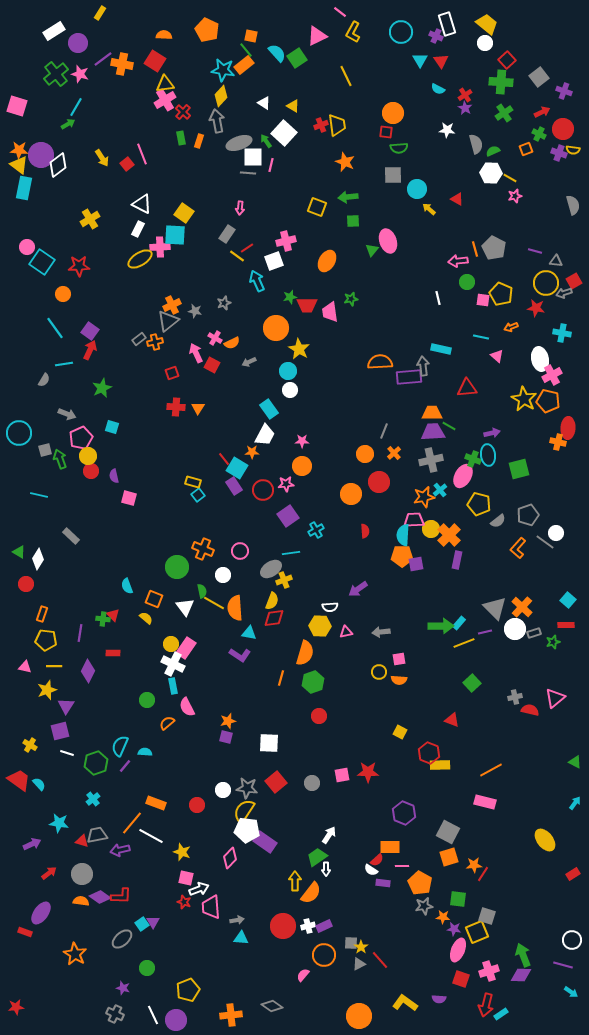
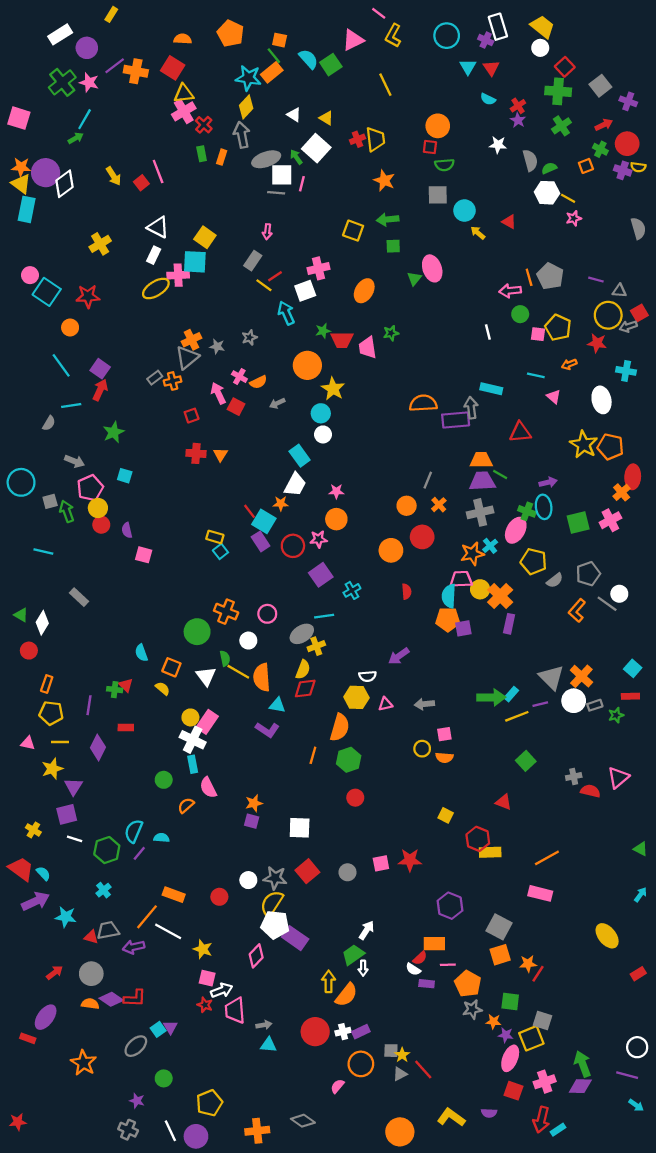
pink cross: (552, 375) -> (610, 520), moved
orange cross: (558, 442) -> (622, 492), turned 35
purple arrow: (32, 844) -> (36, 901), moved, size x1.4

